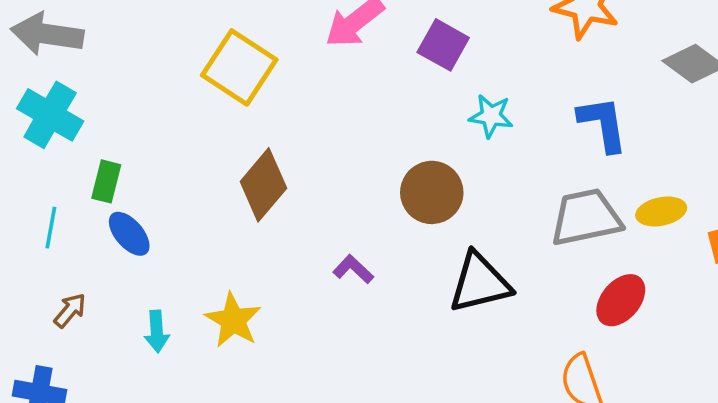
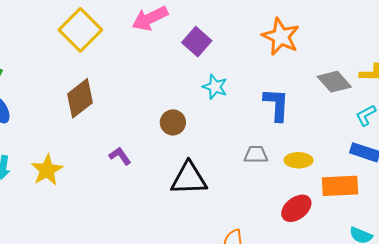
brown circle: (432, 192) -> (173, 122), size x0.7
gray trapezoid: (586, 217) -> (256, 155), size x0.6
red ellipse: (621, 300) -> (296, 208), moved

